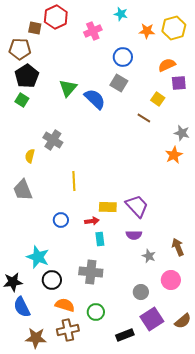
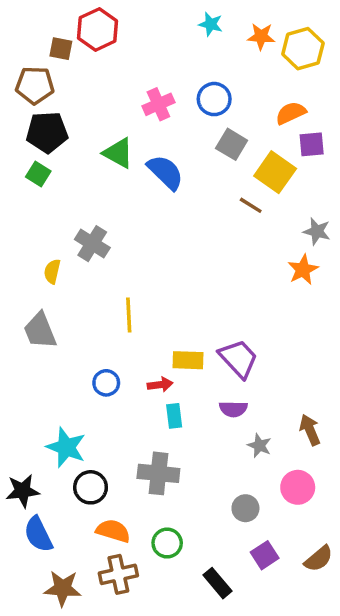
pink cross: (93, 31) -> (158, 104), moved
orange star: (147, 31) -> (261, 36), moved
black pentagon: (27, 76) -> (47, 132), turned 30
gray square: (119, 83) -> (232, 144), moved
green triangle: (68, 88) -> (118, 153), turned -42
yellow square: (158, 99) -> (275, 172), size x1.6
purple square: (152, 319) -> (265, 555), size x0.7
black rectangle: (125, 335) -> (218, 583), turned 72

